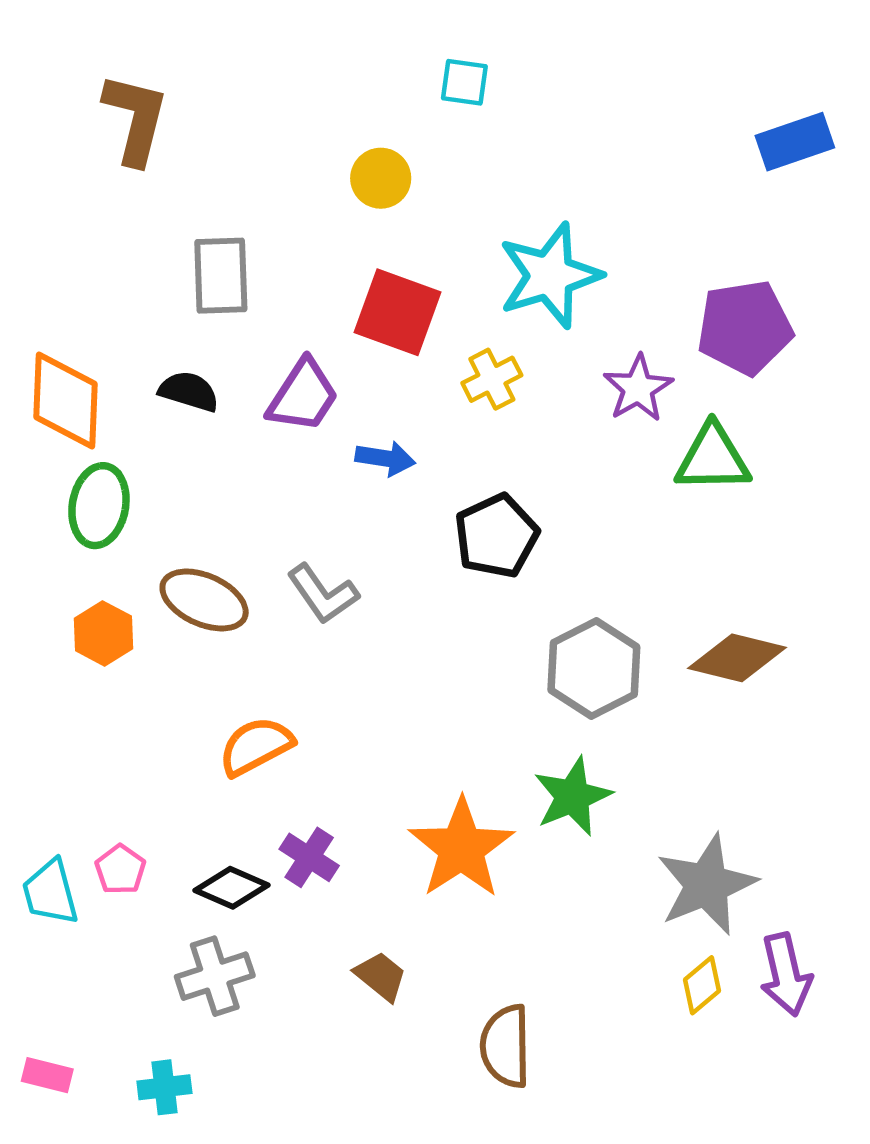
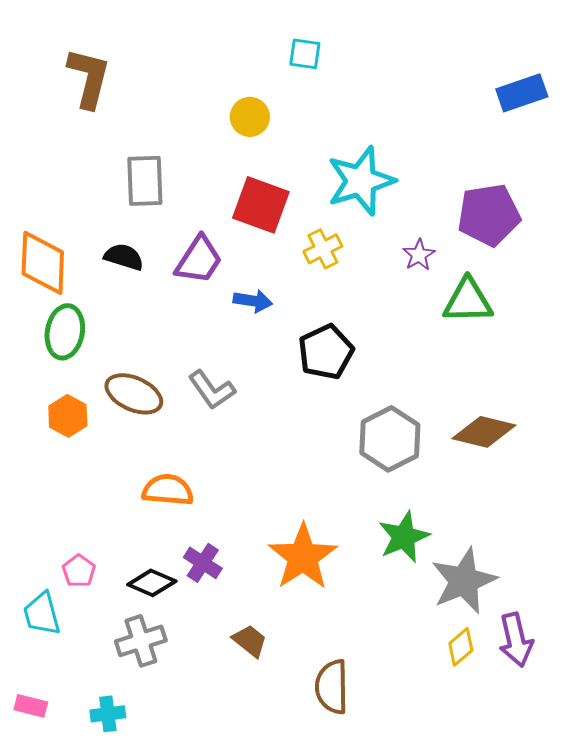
purple star: (638, 388) -> (419, 255), size x0.7
orange semicircle: (256, 746) -> (168, 490), turned 33
green star: (573, 796) -> (404, 537), moved
cyan trapezoid: (50, 892) -> (42, 614), moved

